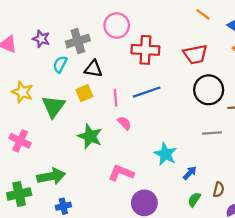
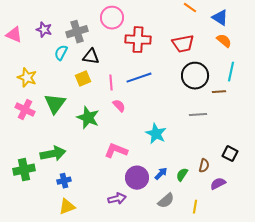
green triangle: (53, 106) -> (55, 104), moved
pink cross: (20, 141) -> (25, 110), moved
blue arrow: (190, 173) -> (161, 174), moved

